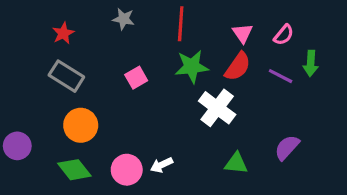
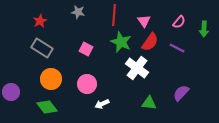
pink triangle: (243, 33) -> (144, 21), moved
green arrow: (311, 63) -> (204, 29), moved
green star: (192, 67) -> (121, 42), turned 30
pink square: (136, 78) -> (86, 49), turned -32
pink circle: (127, 170) -> (87, 84), moved

